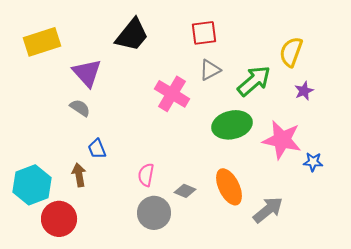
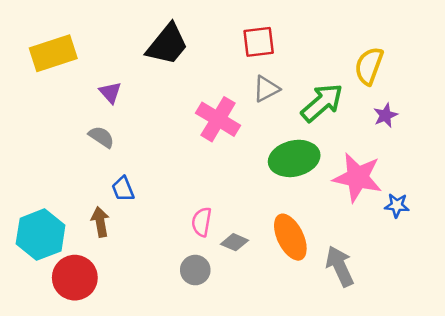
purple triangle: (87, 73) -> (110, 93), size x0.6
pink semicircle: (146, 175) -> (202, 222), moved
gray arrow: (268, 210) -> (340, 266), turned -76
gray circle: (154, 213) -> (195, 270), size x0.7

